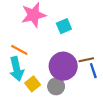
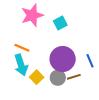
brown line: (86, 60) -> (74, 77), moved

